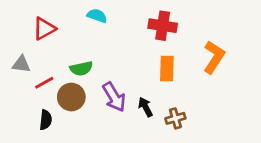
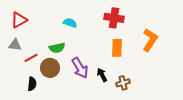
cyan semicircle: (97, 16) -> (70, 23), moved
red triangle: (44, 29) -> (19, 20), moved

